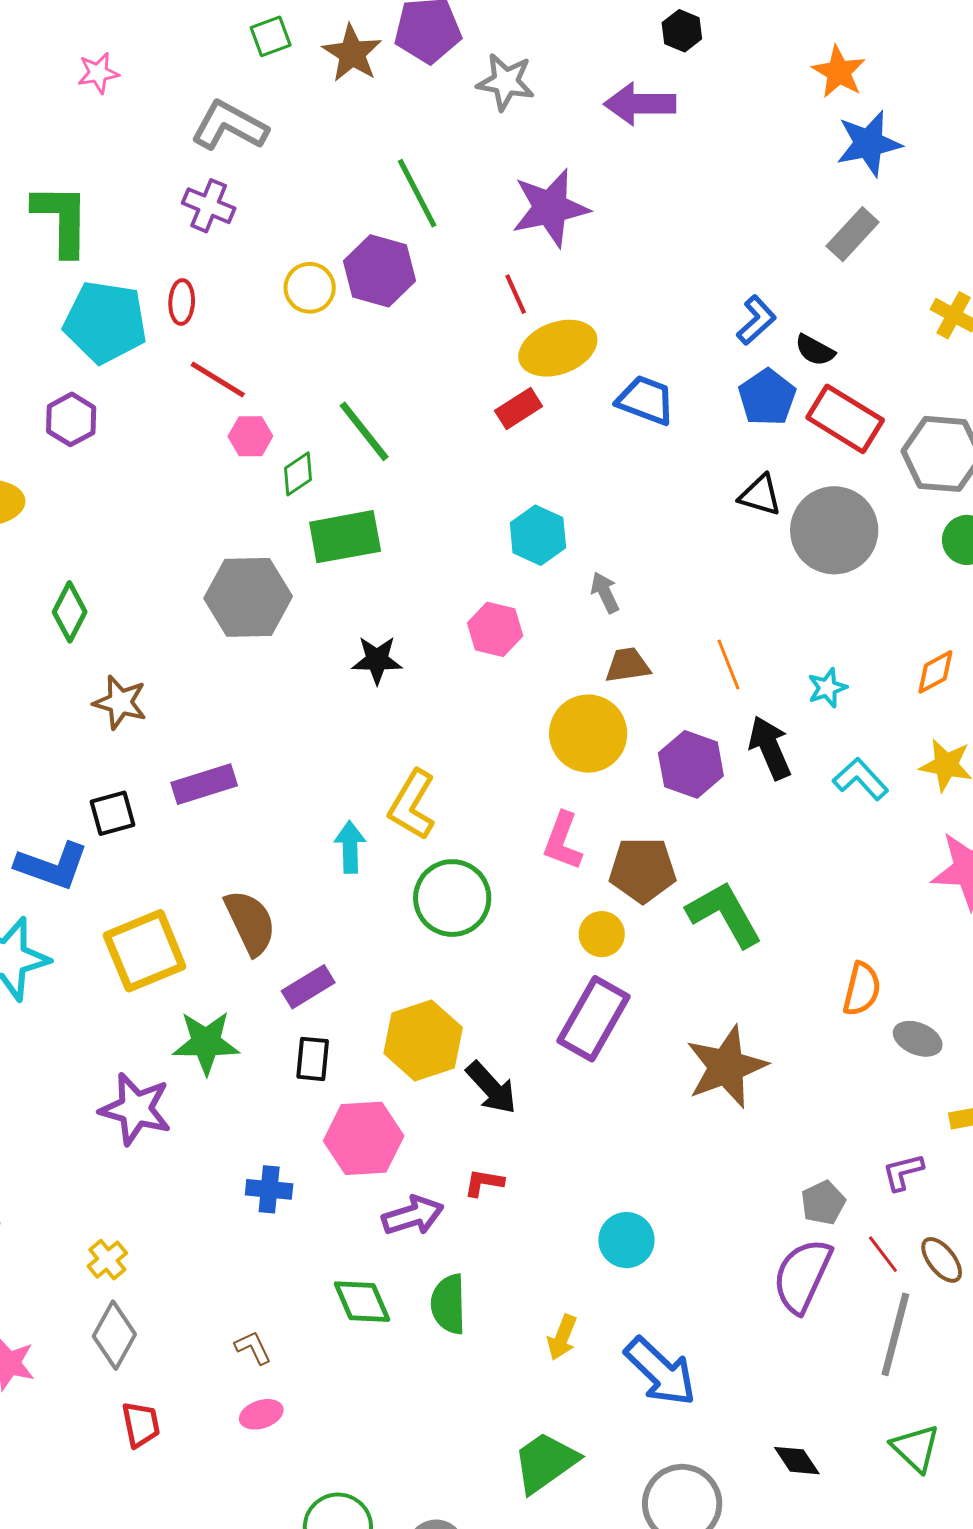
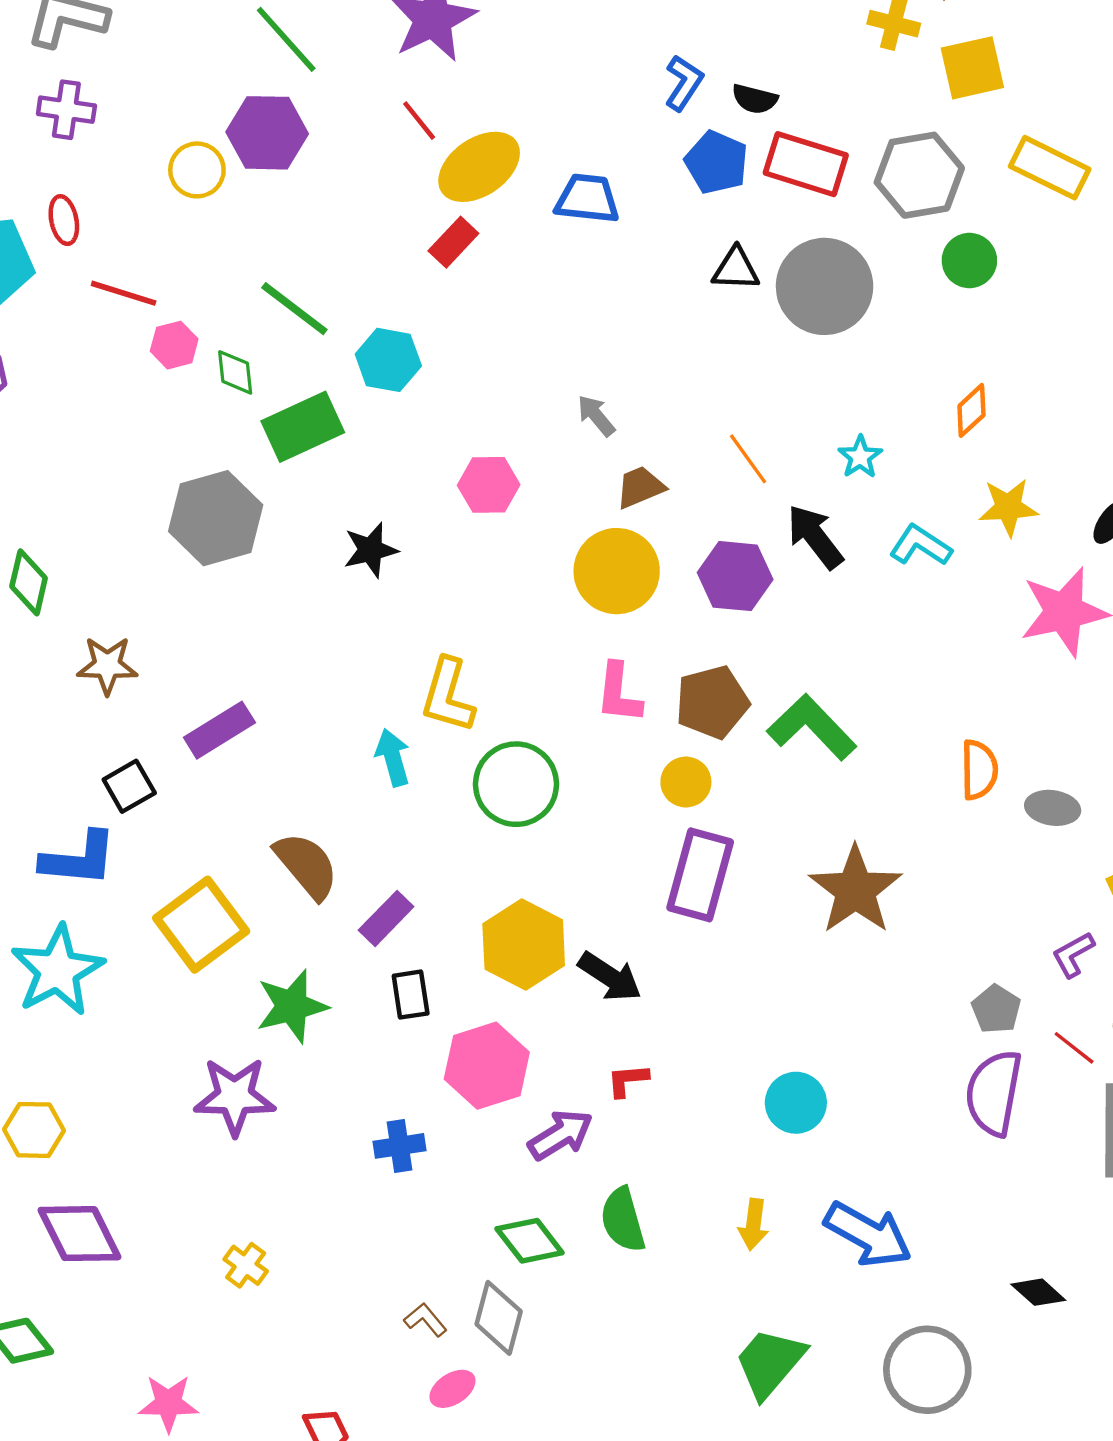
green diamond: (298, 474) -> (235, 372), turned -48
cyan hexagon: (538, 535) -> (388, 360), moved
gray diamond: (114, 1335) -> (499, 1318), moved

